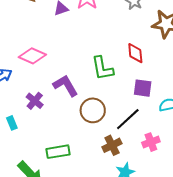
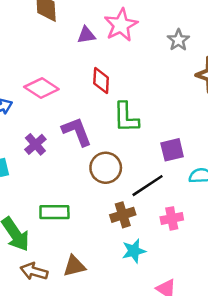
red diamond: (135, 53) -> (101, 81), moved
purple square: (143, 88) -> (172, 150), turned -30

